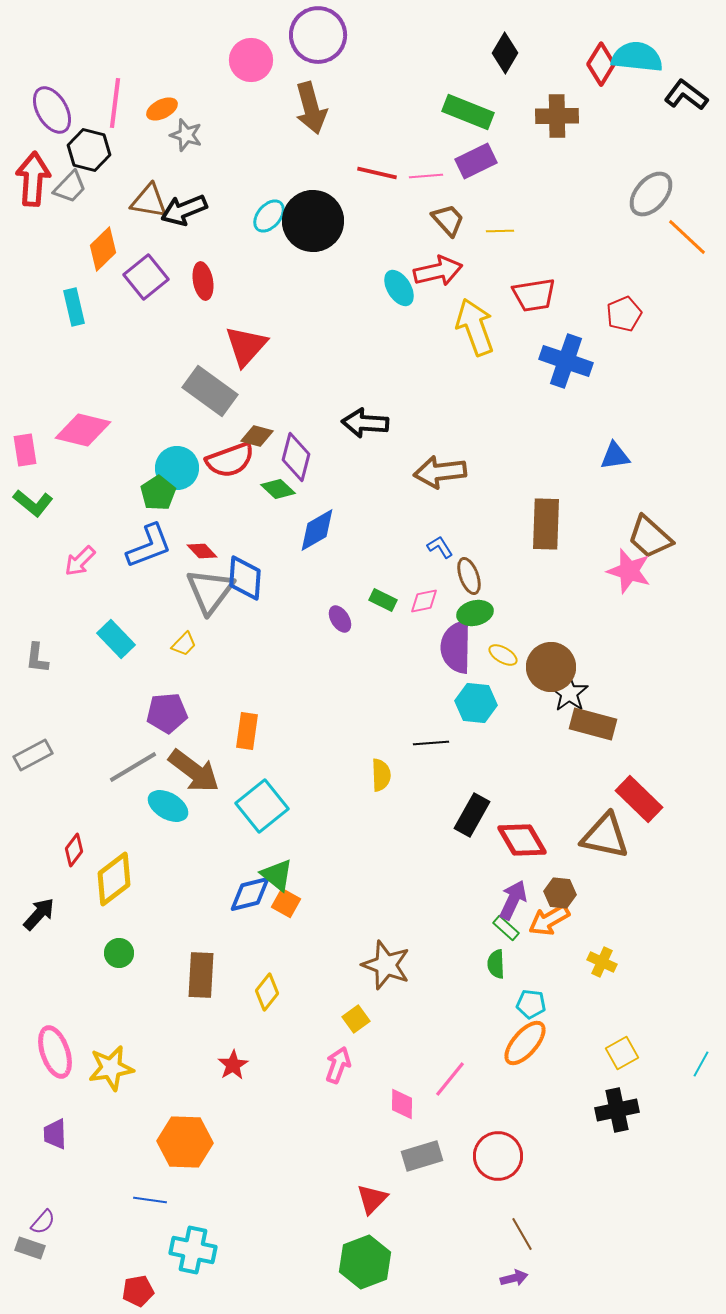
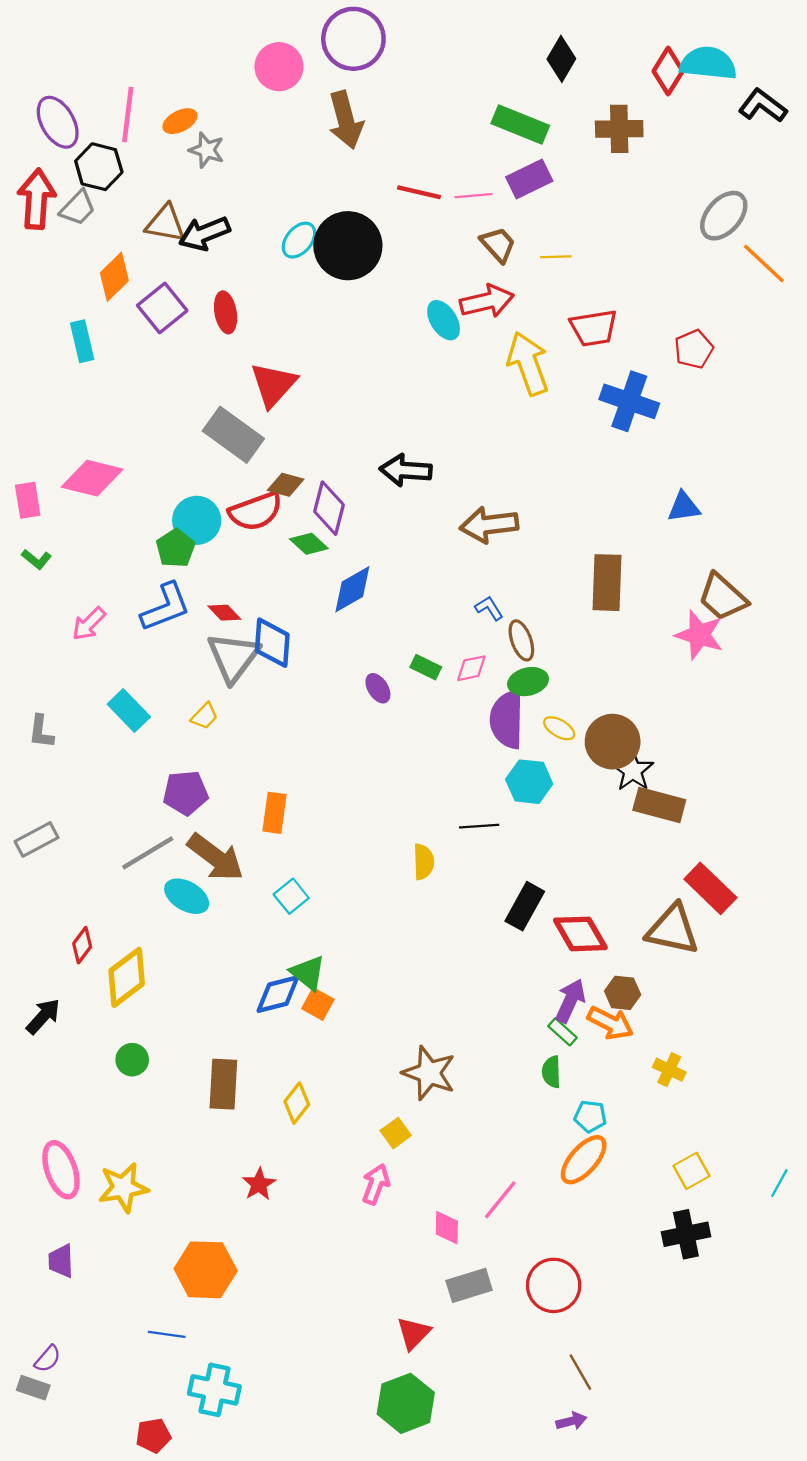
green L-shape: (33, 503) -> (37, 559), size x0.7
cyan square: (262, 806) -> (291, 896), size x0.6
orange arrow: (549, 920) -> (610, 1023), turned -123

